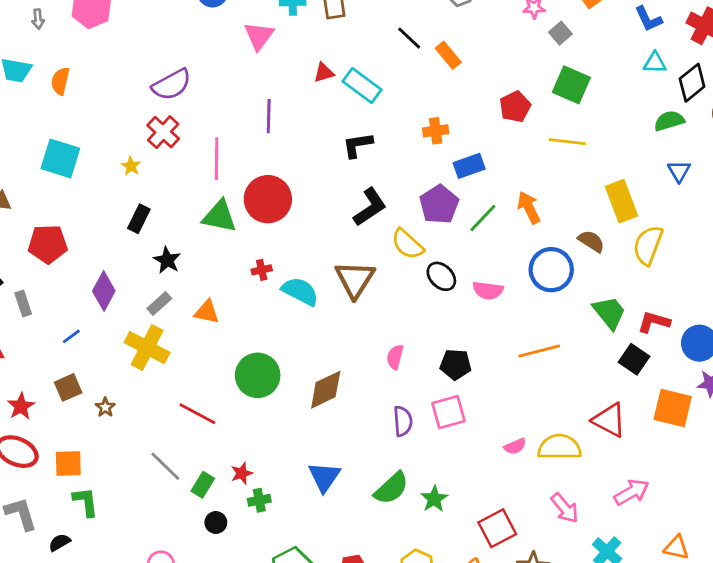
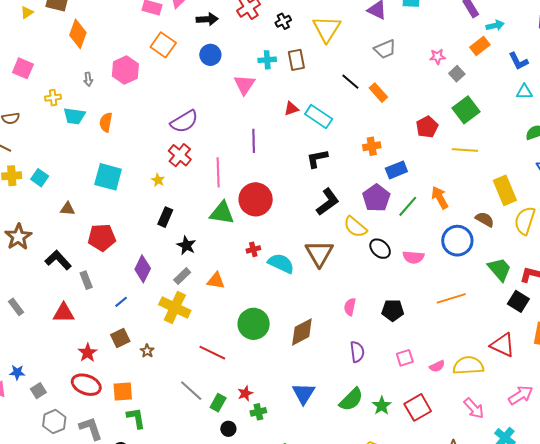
green square: (571, 85) -> (466, 110), turned 32
pink square: (449, 412) -> (405, 358), moved, size x0.7
red square: (497, 528) -> (418, 407), moved

